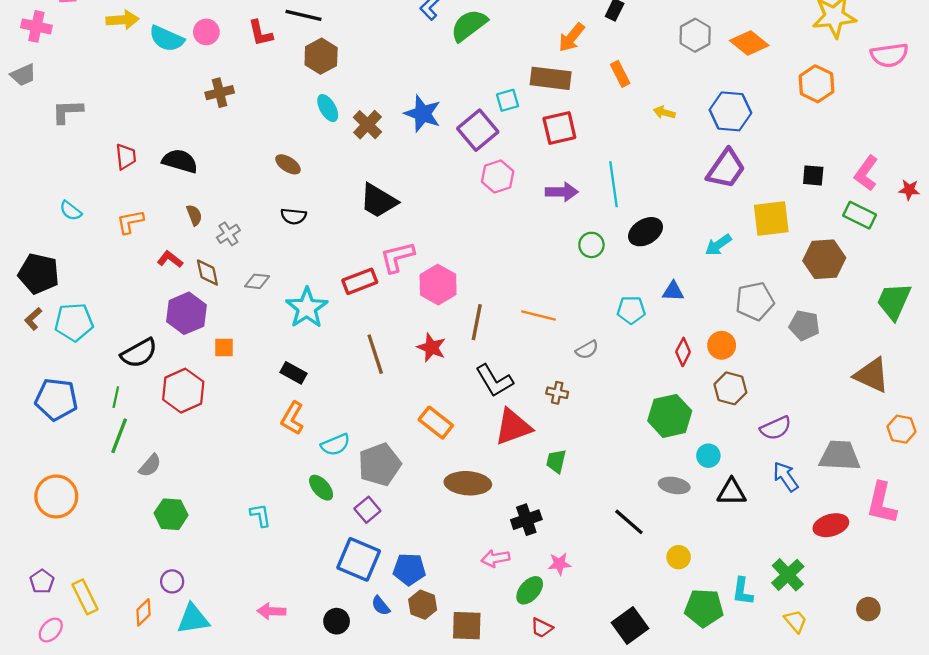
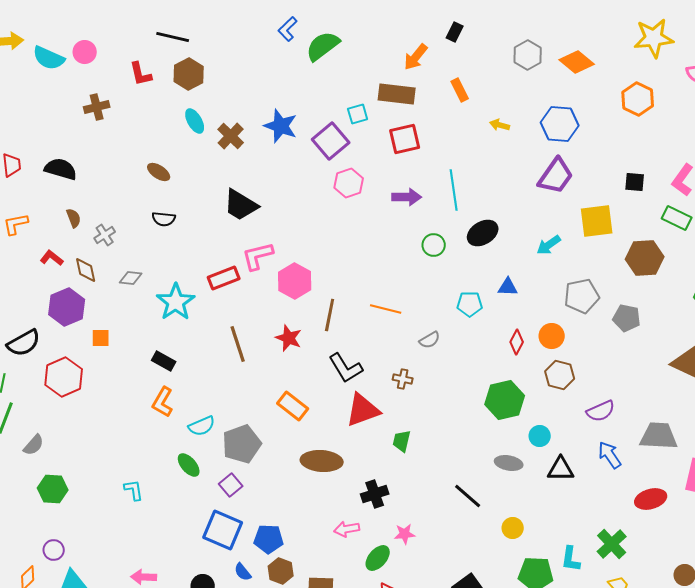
red L-shape: (260, 33) -> (141, 74), moved

